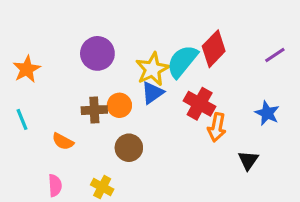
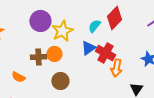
cyan semicircle: (182, 61) -> (94, 26), size x0.6
yellow star: (152, 69) -> (62, 31), moved
blue triangle: (152, 93) -> (88, 48), moved

